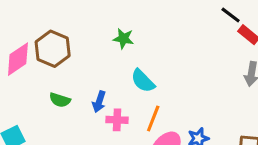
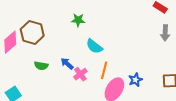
blue arrow: (99, 102) -> (67, 64), turned 120
pink cross: (117, 120) -> (80, 74), turned -32

